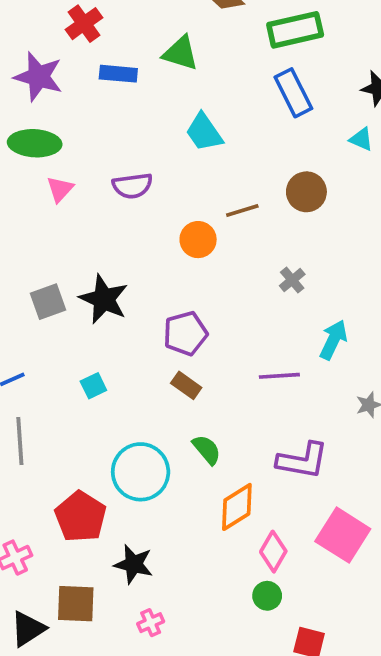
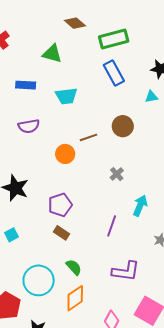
blue rectangle: (118, 74) -> (26, 85), moved
cyan trapezoid: (204, 132) -> (66, 96), turned -60
cyan triangle: (361, 139) -> (151, 97), turned -32
purple line: (279, 376) -> (112, 226), turned -65
orange diamond: (237, 507) -> (75, 298), moved

